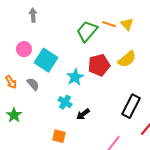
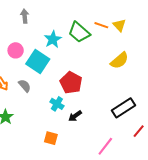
green trapezoid: (87, 31) -> (79, 32), turned -90
red pentagon: (99, 65) -> (71, 83), moved, turned -30
cyan star: (75, 77) -> (53, 39), moved
black rectangle: (131, 106) -> (123, 108), turned 30

